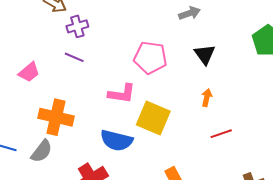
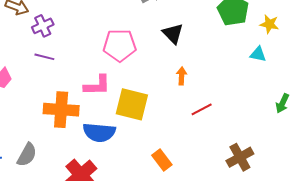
orange cross: (56, 117) -> (61, 110), moved

